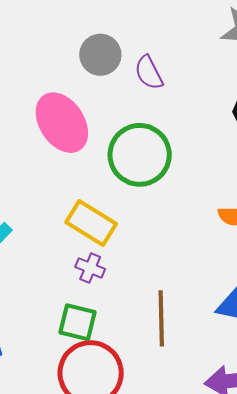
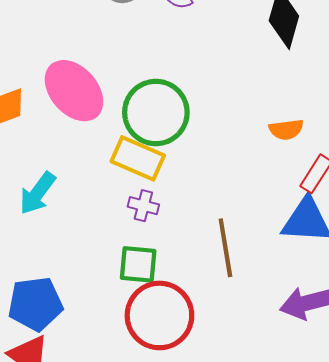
pink ellipse: (62, 123) -> (74, 91), moved
green circle: (140, 155) -> (156, 112), moved

